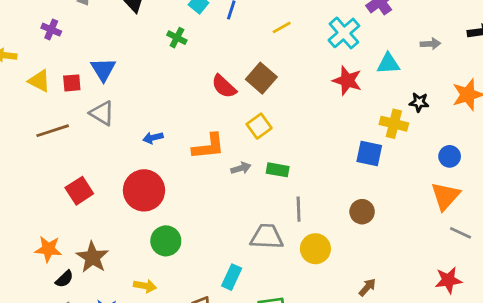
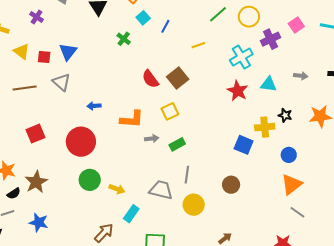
yellow cross: (394, 124) -> (265, 127), turned -30
blue circle: (450, 156) -> (289, 155), moved
green rectangle: (278, 170) -> (177, 144), turned -49
yellow arrow: (145, 286) -> (117, 189), moved

